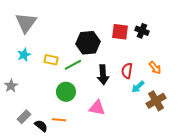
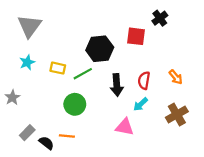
black cross: (142, 31) -> (160, 18), moved, turned 32
cyan arrow: (138, 87) -> (141, 104), moved
pink triangle: (97, 108) -> (125, 127), moved

